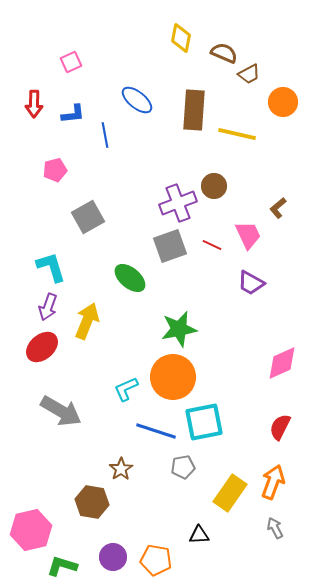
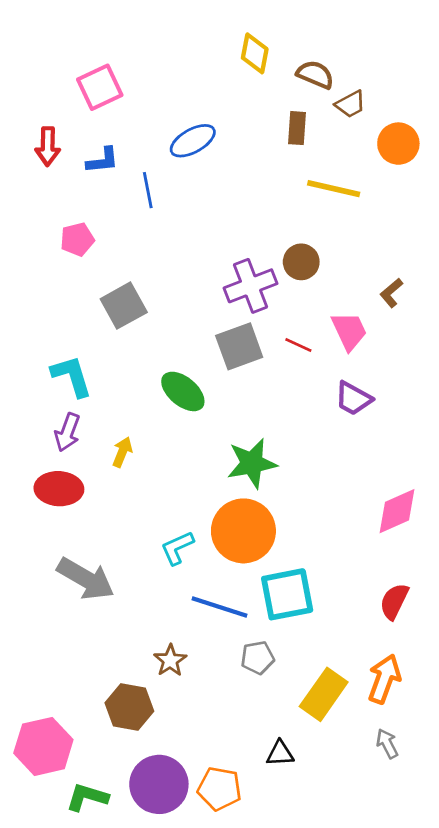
pink square: (71, 62) -> (100, 87), size x1.5
blue ellipse: (137, 100) -> (193, 141), turned -68
brown rectangle: (194, 110) -> (297, 128), moved, size x0.6
yellow arrow: (87, 321) -> (122, 452), size x0.6
red ellipse: (42, 347) -> (59, 489), turned 44
purple circle: (113, 557) -> (159, 784), size x1.5

